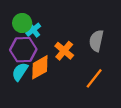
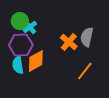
orange cross: (64, 51) -> (69, 42), moved
cyan semicircle: (20, 72) -> (18, 65), turned -42

